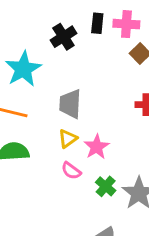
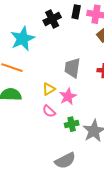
gray trapezoid: (70, 104) -> (72, 68), moved
green cross: (106, 186) -> (72, 124), turned 32

